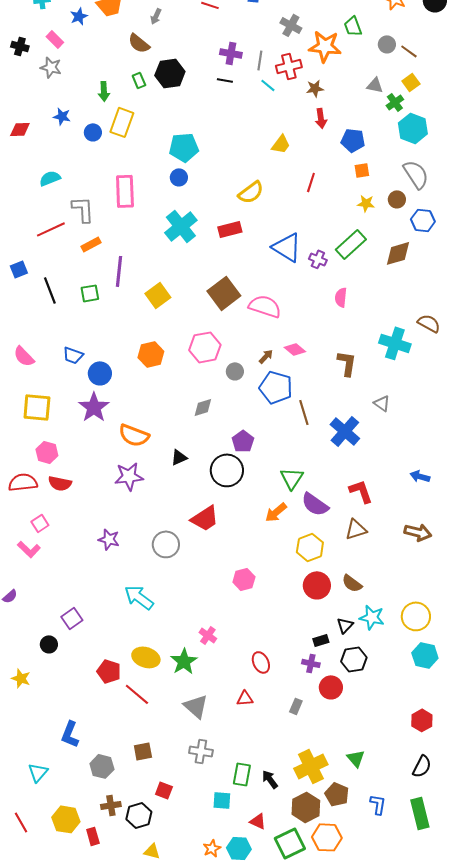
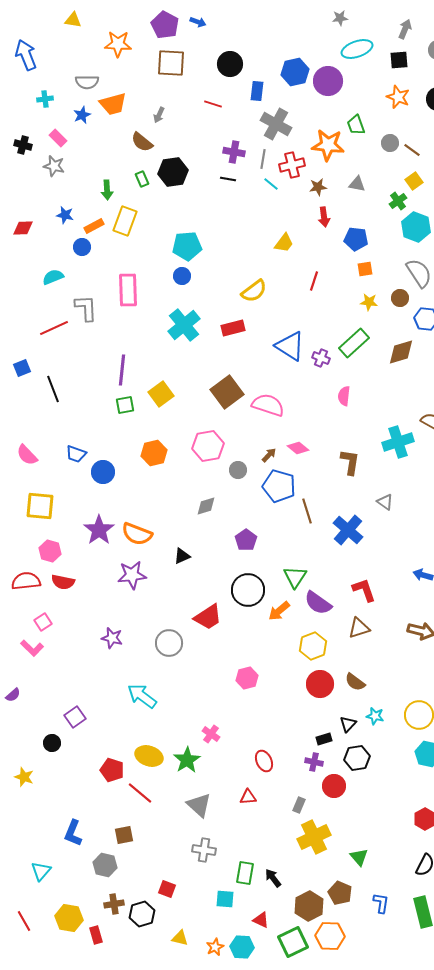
gray cross: (291, 25) -> (276, 124), moved, size x1.4
gray triangle: (375, 85) -> (357, 184), moved
blue circle: (93, 132) -> (82, 247), moved
orange rectangle: (91, 244) -> (94, 226), moved
green square: (90, 293) -> (125, 405), moved
cyan cross: (395, 343) -> (398, 442), turned -36
purple star: (94, 407) -> (99, 530), moved
black circle: (227, 470) -> (248, 590), moved
cyan star: (372, 617) -> (375, 716), size x0.7
brown square: (143, 751) -> (124, 835), moved
yellow cross: (311, 766) -> (314, 837), moved
yellow triangle: (152, 851) -> (180, 938), moved

